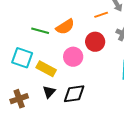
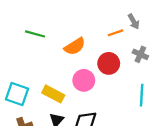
green line: (40, 31) -> (35, 34), moved
cyan square: (22, 58) -> (17, 94), moved

